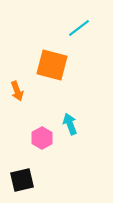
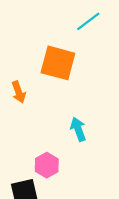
pink hexagon: (42, 138) -> (47, 165), moved

